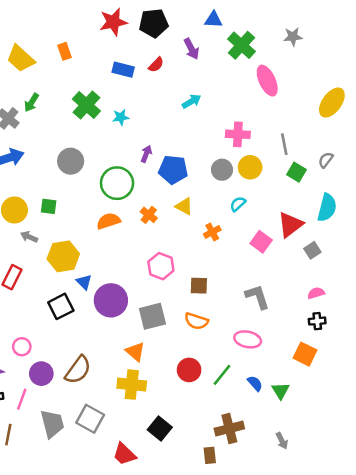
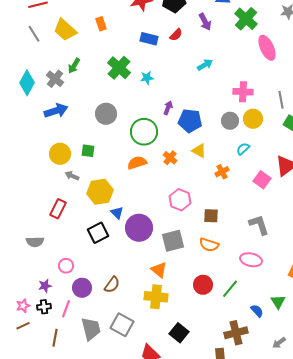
brown semicircle: (78, 370) -> (112, 285), size x0.7
blue semicircle: (255, 383) -> (257, 311), moved
gray arrow: (282, 441) -> (279, 343), turned 80

